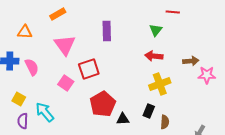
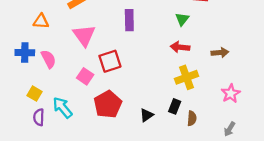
pink star: (207, 75) -> (231, 94), moved, turned -30
red pentagon: (103, 104) -> (108, 104), moved
black triangle: (123, 119) -> (147, 115), turned -32

